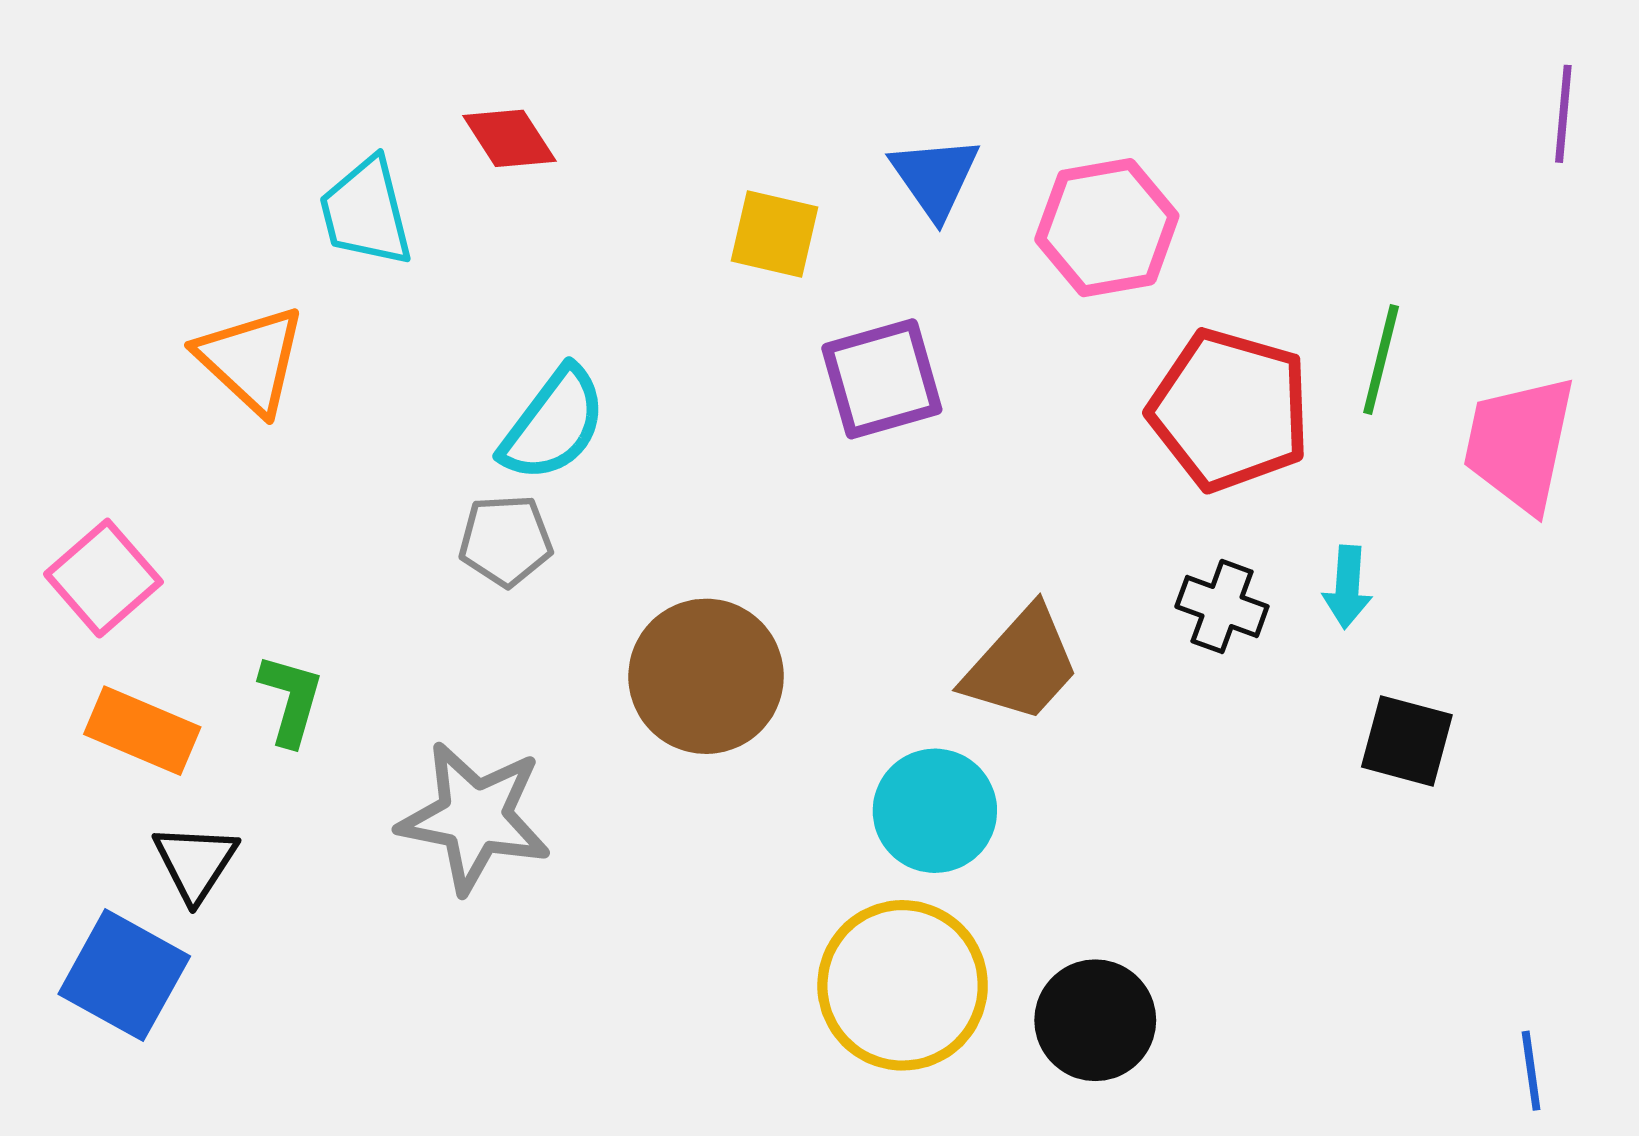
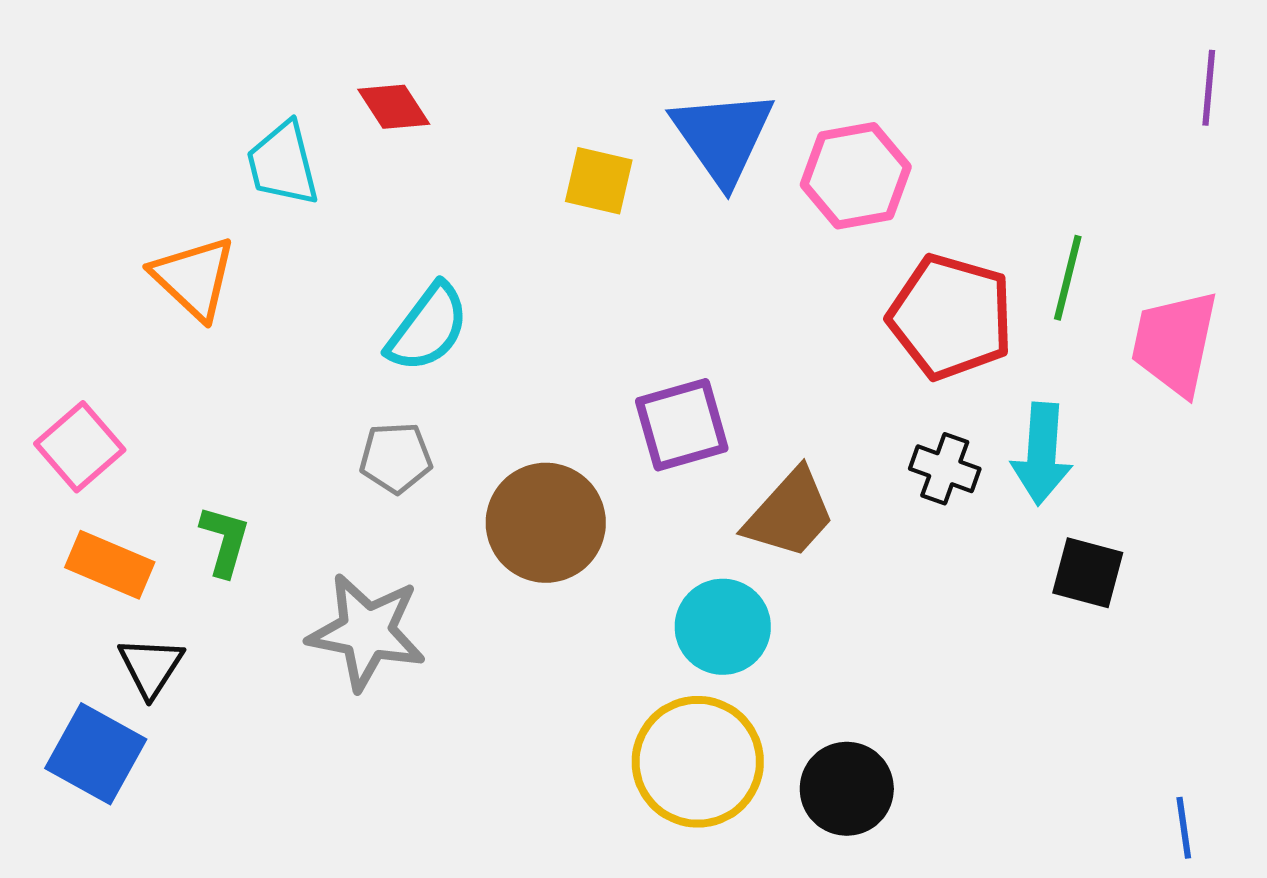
blue triangle: (935, 177) -> (723, 137), size x1.5
purple square: (882, 379) -> (682, 425), moved
gray pentagon: (506, 541) -> (396, 458), moved
cyan arrow: (1347, 587) -> (1042, 454), size x1.6

